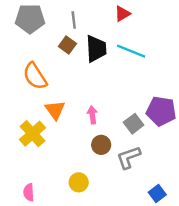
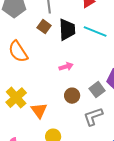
orange triangle: (55, 110) -> (39, 111), moved
pink arrow: (92, 115) -> (66, 67), moved, turned 80
brown circle: (101, 145) -> (72, 96), moved

